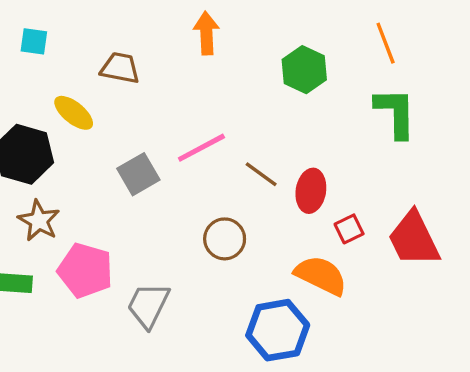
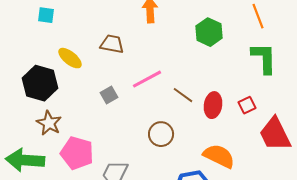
brown trapezoid: (120, 68) -> (112, 44), moved
gray square: (138, 174) -> (109, 95), size x0.7
red square: (349, 229) -> (247, 105), moved

